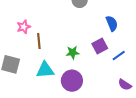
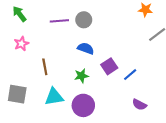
blue semicircle: (112, 23) -> (86, 48), moved, turned -42
pink star: (24, 27) -> (21, 44), moved

